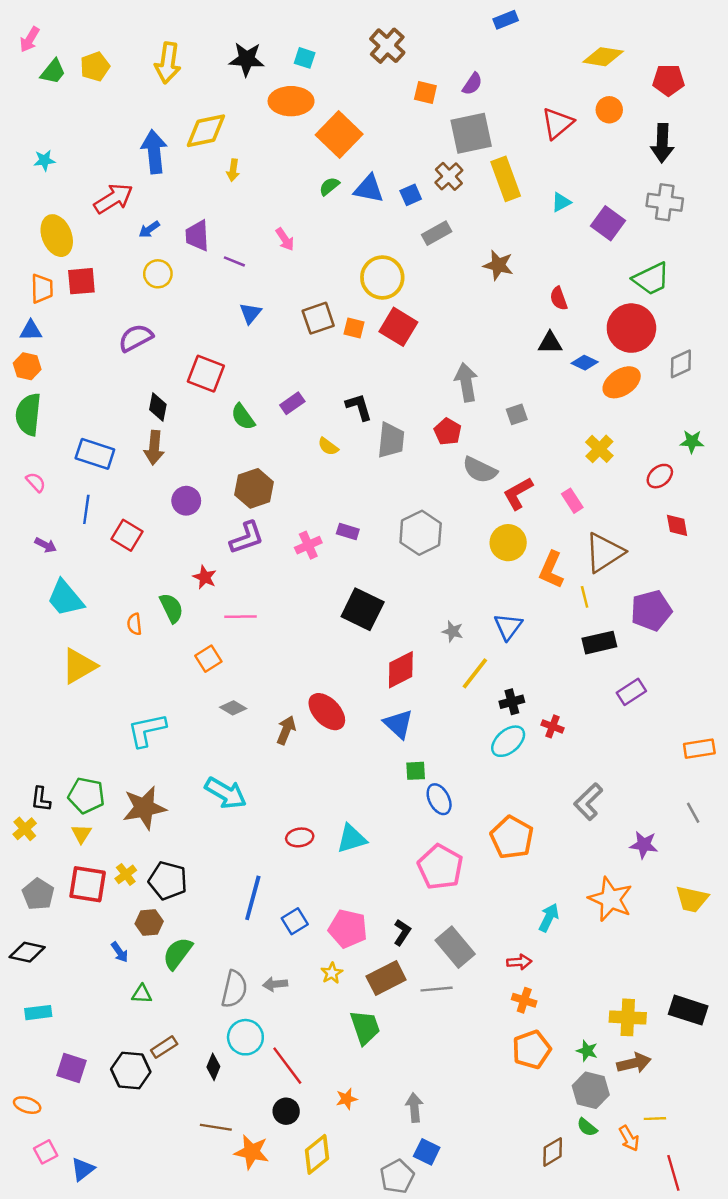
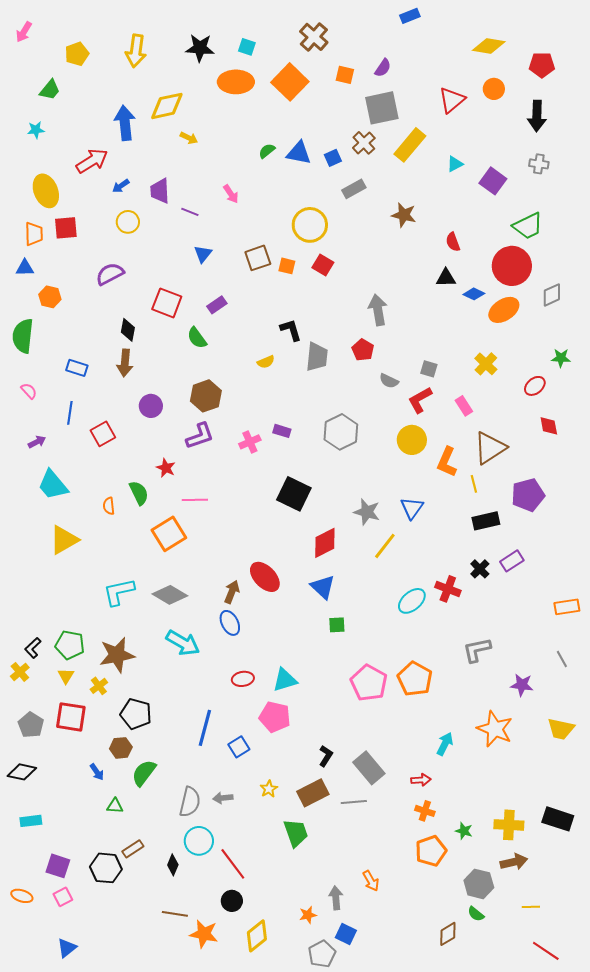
green trapezoid: (53, 72) -> (50, 90), moved
orange square: (339, 134) -> (290, 82), moved
yellow arrow: (233, 170) -> (189, 138), turned -72
yellow rectangle: (506, 179) -> (410, 145), turned 60
gray cross: (665, 202) -> (539, 164), size x0.7
red square: (398, 327) -> (323, 265), size x0.7
orange hexagon: (27, 366) -> (50, 297), moved
purple rectangle: (292, 403) -> (217, 305), moved
gray square: (517, 414) -> (429, 369), moved, turned 36
yellow semicircle: (328, 446) -> (266, 362), turned -60
blue rectangle: (95, 454) -> (77, 368), size x0.7
gray semicircle: (480, 470) -> (389, 381), size x0.7
red square: (127, 535) -> (103, 434), turned 30
purple arrow: (46, 545) -> (37, 442), turned -54
gray star: (453, 631) -> (367, 512), size x1.5
orange square: (208, 659) -> (169, 534), size x1.6
black cross: (512, 702) -> (480, 569), moved, turned -30
gray diamond: (233, 708) -> (170, 595), moved, size x1.6
red cross: (553, 726) -> (448, 589), size x1.4
black L-shape: (41, 799) -> (33, 648), turned 40
blue ellipse: (439, 799) -> (230, 623), moved
gray L-shape: (588, 802) -> (477, 650), turned 32
pink pentagon: (440, 867) -> (369, 683), moved
yellow cross: (126, 874) -> (99, 686), moved
pink pentagon: (348, 929) -> (275, 717), moved
green star: (587, 1051) -> (464, 831), moved
orange star: (347, 1099) -> (308, 915), moved
orange arrow: (629, 1138) -> (371, 881), moved
pink square: (46, 1152) -> (63, 897), moved
red line: (673, 1173) -> (546, 951), turned -40

